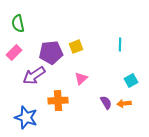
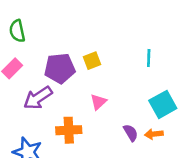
cyan square: (131, 81) -> (163, 104), size x1.5

